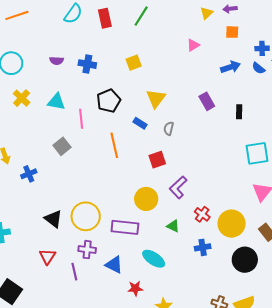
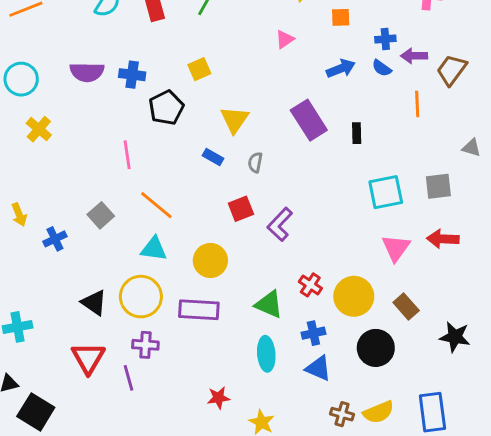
purple semicircle: (57, 61) -> (87, 72), size x1.6
black pentagon: (109, 101) -> (166, 108), moved
purple rectangle: (207, 101) -> (309, 120), size x1.5
cyan triangle: (56, 102) -> (154, 249), moved
orange line: (114, 145) -> (156, 205), moved, turned -35
gray square: (62, 146) -> (101, 215), moved
purple L-shape: (178, 187) -> (280, 224), moved
yellow circle: (146, 199) -> (210, 260), moved
green triangle: (173, 226) -> (269, 304), size x1.5
red triangle: (47, 257) -> (88, 358), size x1.4
cyan ellipse: (154, 259) -> (266, 354), moved, turned 55
blue triangle: (114, 265) -> (318, 368), moved

